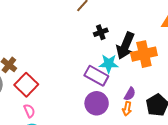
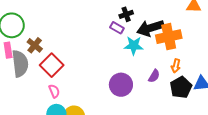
black arrow: (125, 46) -> (150, 28), turned 48
purple rectangle: (96, 76) -> (117, 28), moved, size x0.6
orange arrow: (127, 109) -> (176, 66), moved

